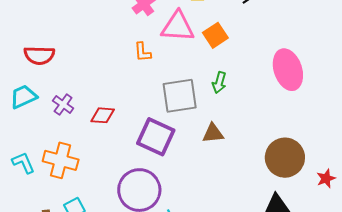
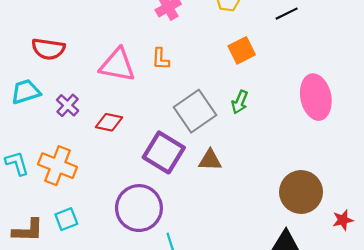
pink triangle: (178, 27) -> (118, 65), moved
gray square: (180, 96) -> (195, 111), turned -33
brown triangle: (213, 133) -> (210, 160), moved

